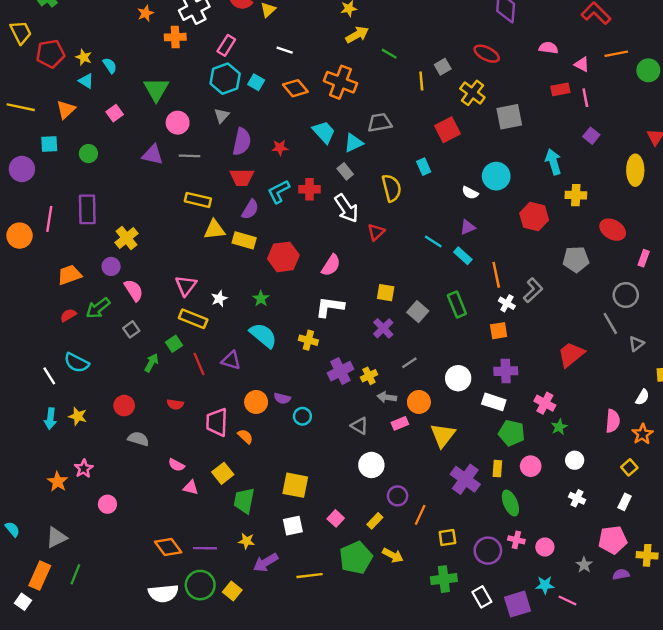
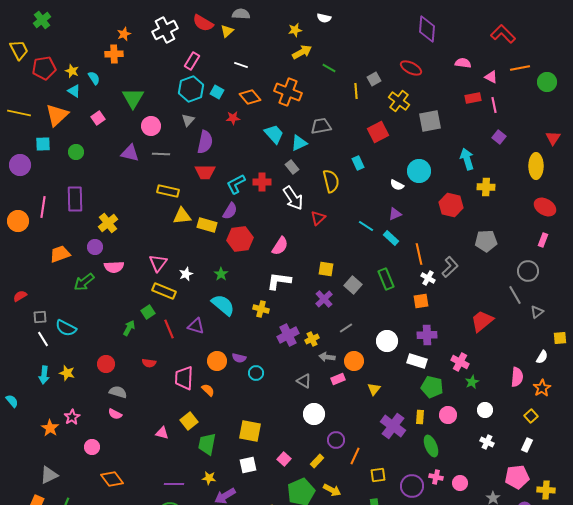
orange cross: (175, 37) -> (114, 54), moved
orange triangle: (66, 110) -> (57, 115), size x1.4
red star: (280, 148) -> (233, 118), moved
purple semicircle: (250, 209) -> (230, 211), moved
red ellipse: (613, 230) -> (545, 207), moved
pink semicircle: (134, 290) -> (114, 267), turned 120
red semicircle: (68, 315) -> (20, 296), moved
gray square: (131, 329) -> (40, 317), moved, turned 32
yellow triangle: (443, 435) -> (374, 389), size x0.6
pink semicircle: (176, 465) -> (115, 414), moved
cyan semicircle: (12, 529) -> (12, 401), moved
orange diamond: (168, 547) -> (112, 479), moved

